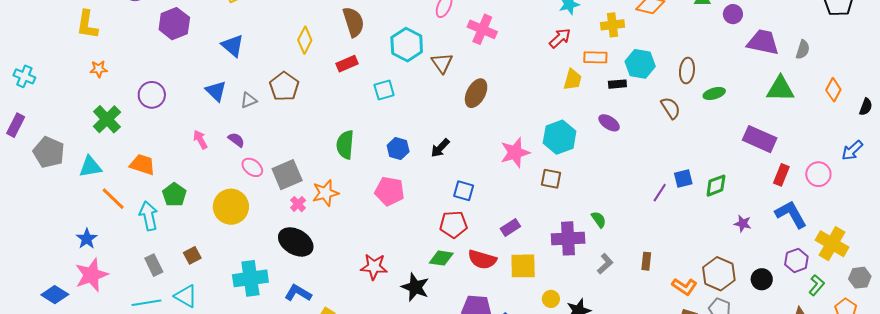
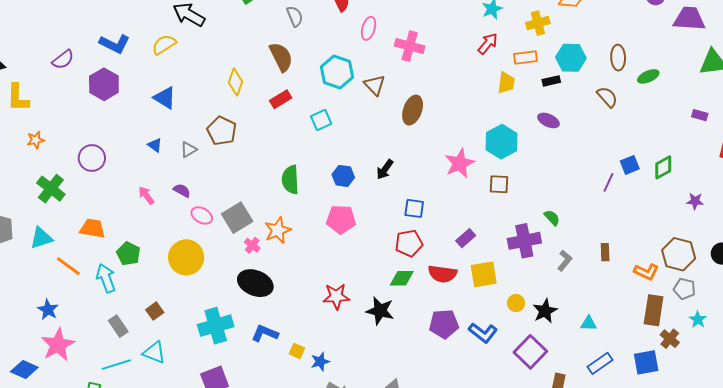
blue triangle: (216, 91) -> (155, 145), size x0.7
purple rectangle: (760, 139) -> (700, 115), size x0.5

